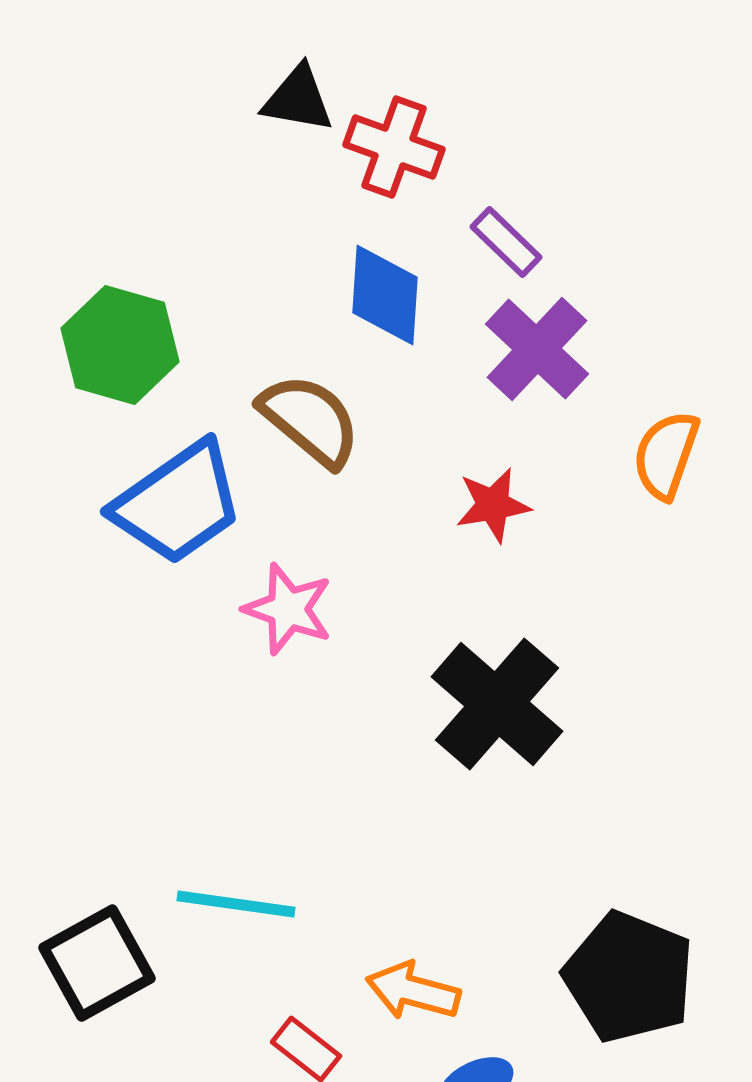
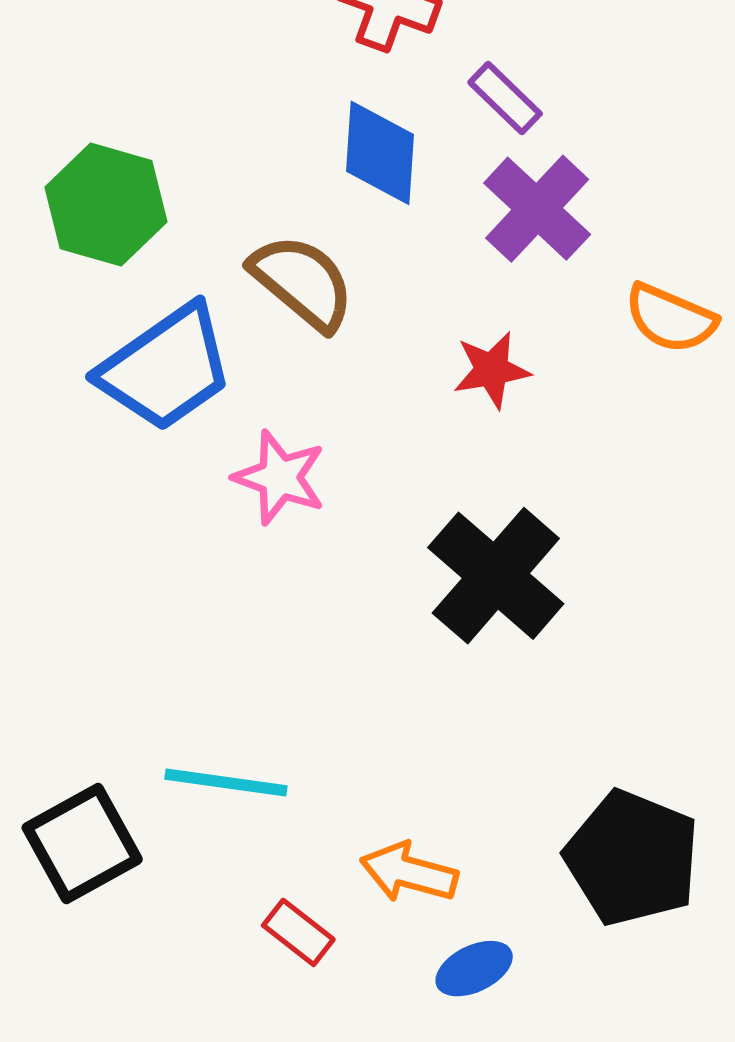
orange semicircle: (666, 455) -> (670, 318), turned -86

